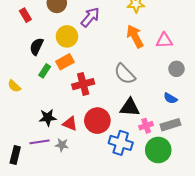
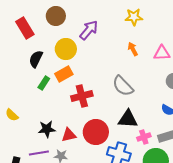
red rectangle: (25, 15) -> (25, 28), size x1.5
orange arrow: (135, 36) -> (133, 49), size x0.6
yellow semicircle: (14, 86) -> (12, 115), moved
red triangle: (70, 124) -> (69, 135), turned -35

